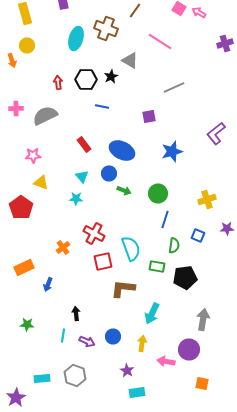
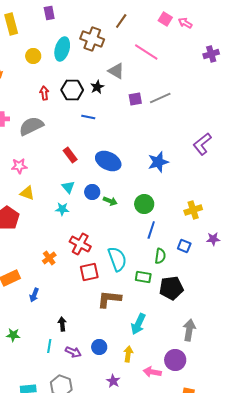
yellow circle: (27, 46) -> (33, 56), moved
purple square: (149, 116) -> (135, 99), moved
blue circle: (109, 174) -> (92, 192), moved

